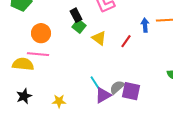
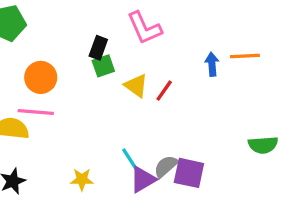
black rectangle: (76, 15) -> (98, 48), turned 48
green square: (79, 26) -> (103, 66), turned 32
red line: (126, 41) -> (164, 91), moved
yellow star: (59, 101) -> (82, 179), moved

